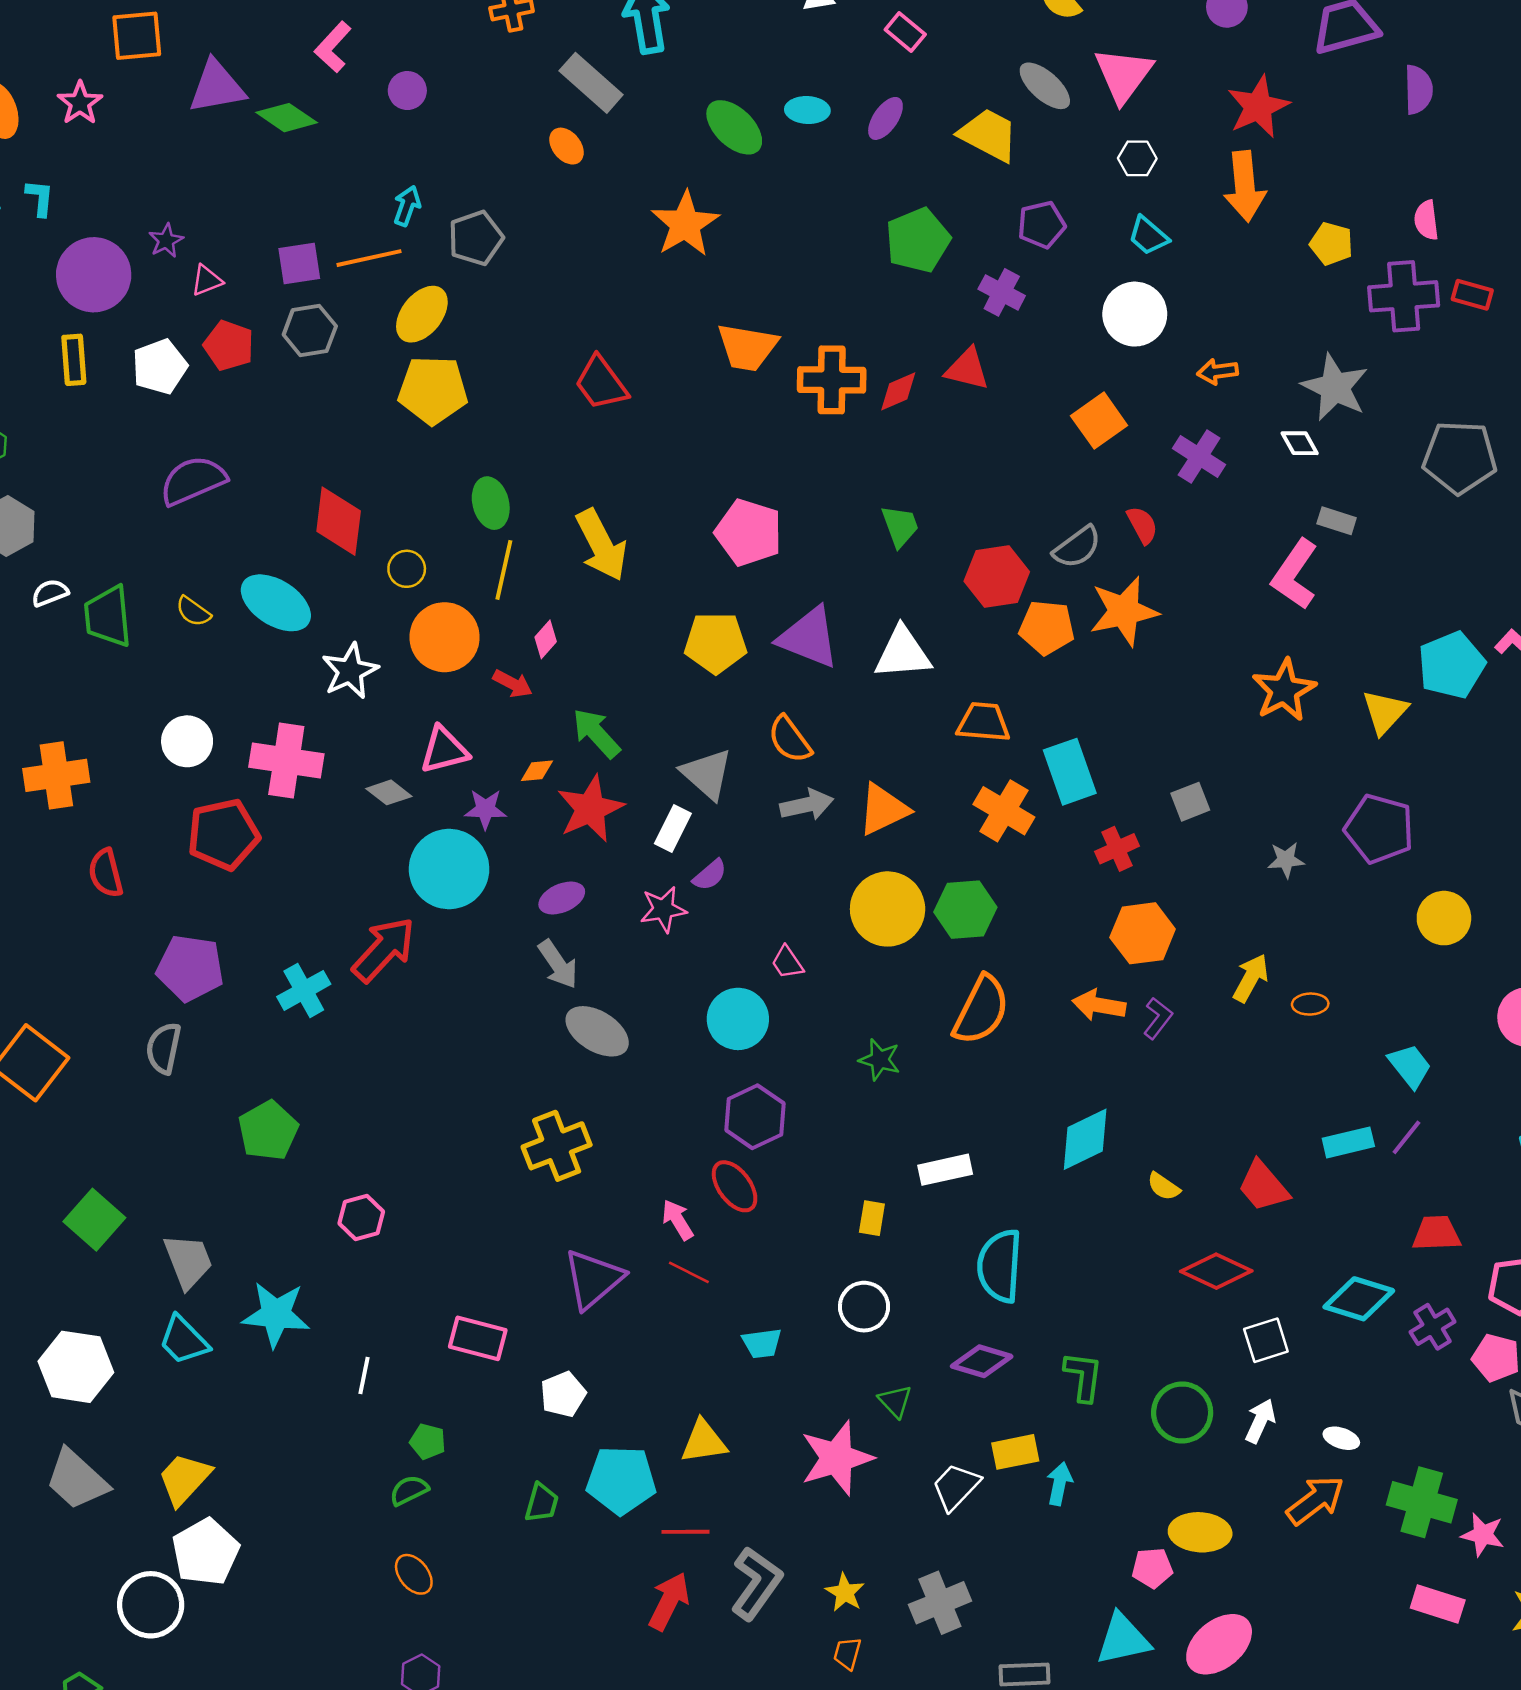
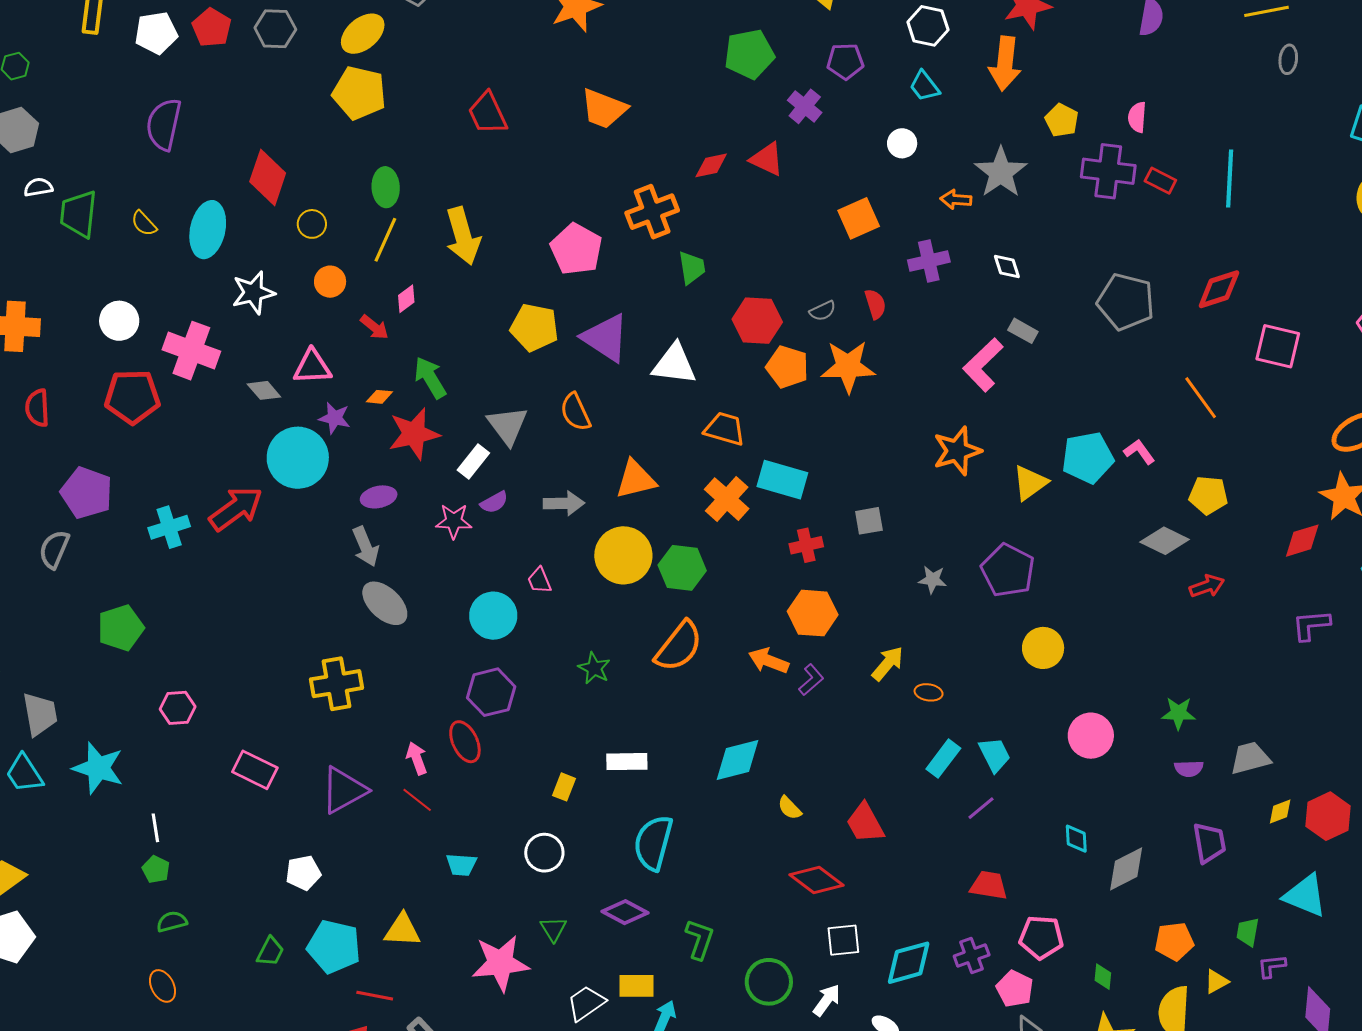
white hexagon: (1137, 158) -> (928, 26), size x1.4
white circle: (1135, 314) -> (902, 143), size x0.6
orange cross: (832, 380) -> (652, 212), moved, turned -33
gray star: (1335, 387) -> (1001, 172), moved
purple cross: (1199, 457) -> (929, 261), turned 33
purple semicircle: (193, 481) -> (164, 124), turned -66
gray semicircle: (1077, 547) -> (823, 311), size x0.7
cyan ellipse: (276, 603) -> (208, 230), turned 58
orange circle: (445, 637) -> (330, 282), size x0.6
cyan rectangle: (1070, 772) -> (782, 480), turned -66
gray arrow: (807, 805) -> (564, 503), moved
cyan rectangle: (1348, 1142) -> (943, 759), moved, turned -51
cyan diamond: (1359, 1299) -> (909, 963), moved, turned -44
pink rectangle: (478, 1338) -> (255, 770), moved
white line: (364, 1375) -> (155, 828), turned -32
green pentagon: (428, 1442) -> (156, 869), moved

